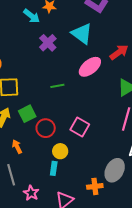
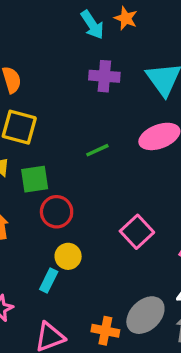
purple cross: (48, 43) -> (104, 76), turned 30
green line: (57, 86) -> (97, 150), turned -32
pink square: (80, 127) -> (137, 232), moved

